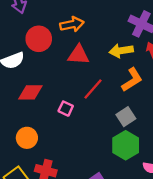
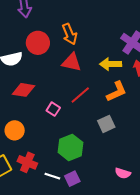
orange arrow: (72, 24) -> (70, 34), turned 70
green hexagon: (126, 145) -> (70, 147), moved

